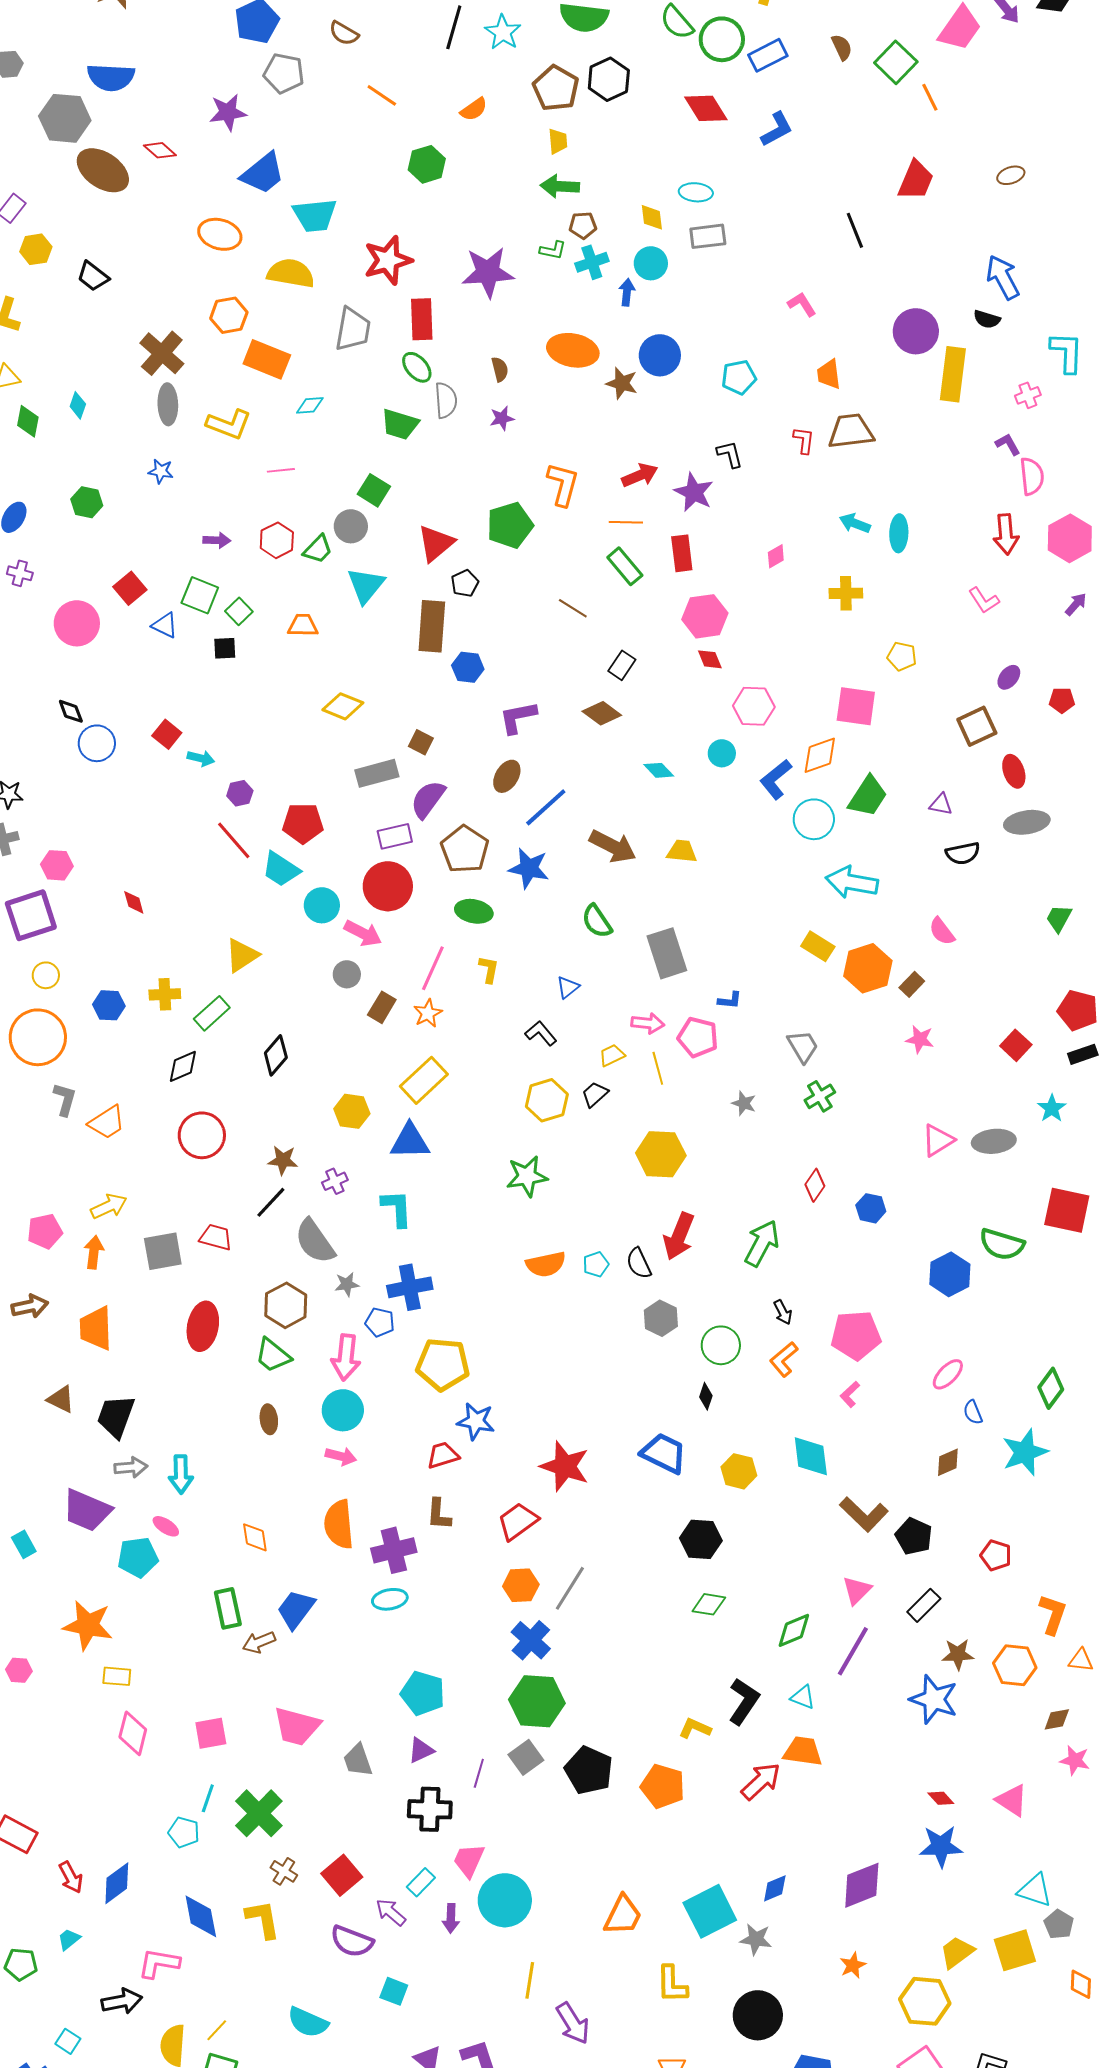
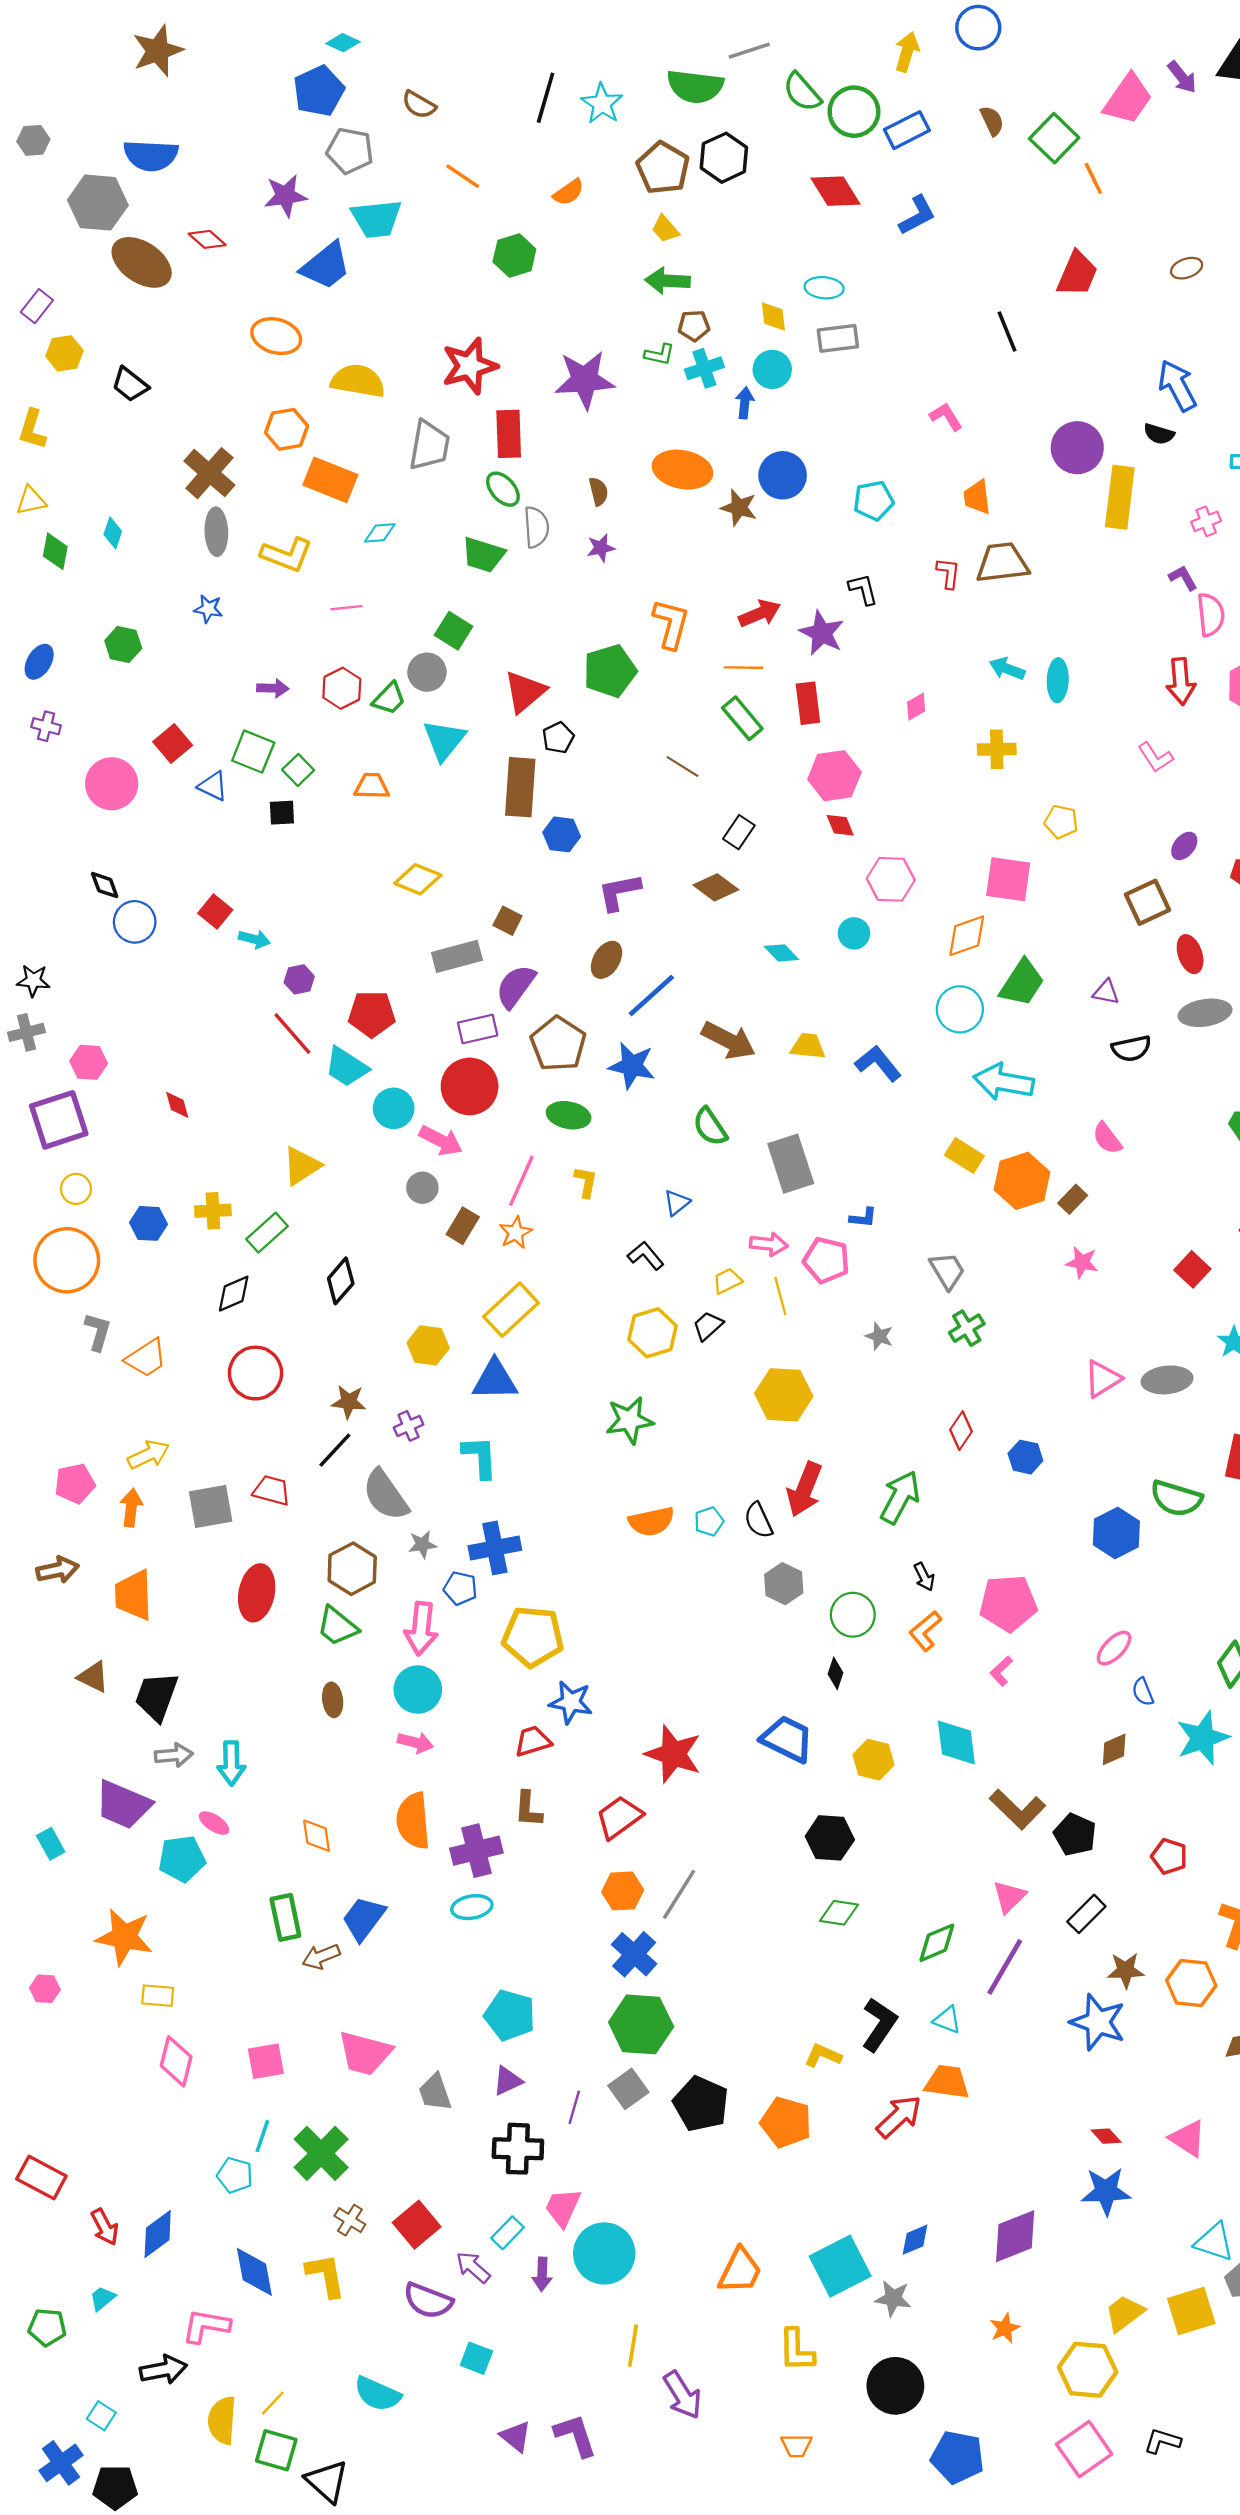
yellow trapezoid: (558, 141) -> (665, 229), turned 144
cyan trapezoid: (315, 215) -> (376, 219), moved
blue L-shape: (776, 779) -> (878, 1063), moved, turned 90

